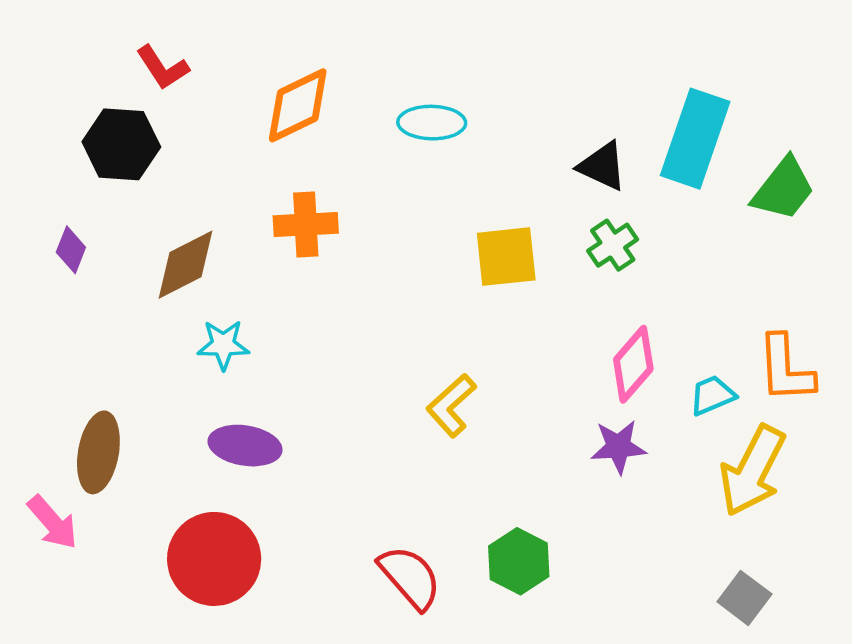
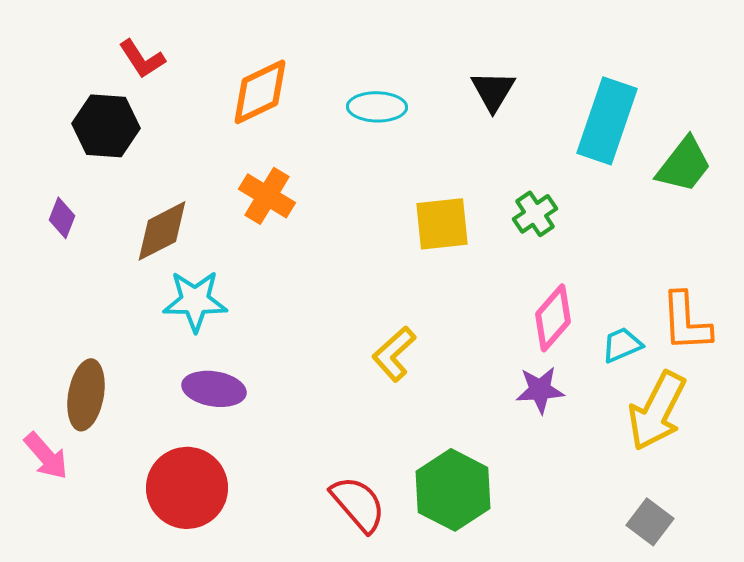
black triangle: (602, 166) -> (493, 91), moved, turned 36
orange cross: (306, 225) -> (267, 196), turned 34
cyan star: (223, 345) -> (195, 301), size x1.4
green hexagon: (519, 561) -> (453, 490), size x1.4

